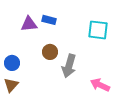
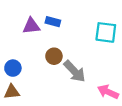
gray arrow: (69, 66) -> (75, 71), turned -60
brown triangle: (11, 85) -> (12, 92), turned 42

